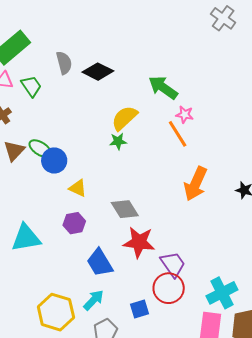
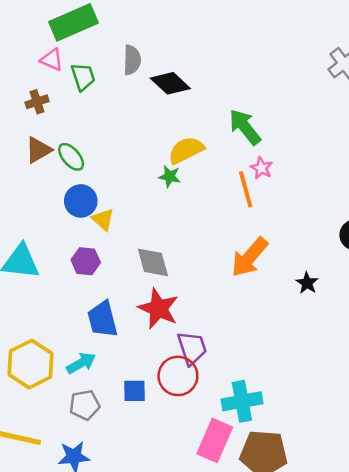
blue circle: (54, 160) -> (81, 201), moved

